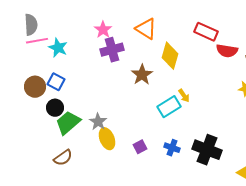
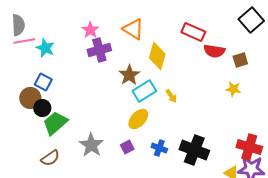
brown circle: (35, 87) -> (30, 98), moved
cyan rectangle: (169, 107) -> (144, 91), moved
gray star: (98, 122) -> (91, 145), moved, size x1.4
yellow ellipse: (107, 139) -> (138, 119), moved, turned 65

